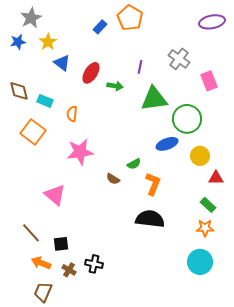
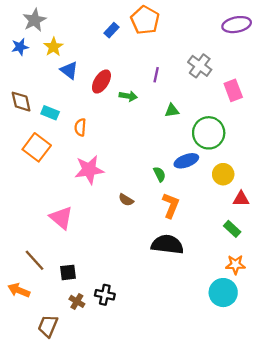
green triangle: (154, 99) -> (172, 111), size x0.5
green semicircle: (134, 164) -> (160, 174), moved, turned -88
orange star: (205, 228) -> (235, 265), moved
orange arrow: (41, 263) -> (19, 290), moved

